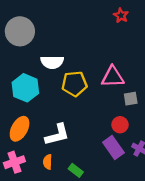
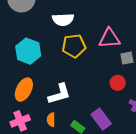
white semicircle: (52, 62) -> (63, 20), moved
purple rectangle: (113, 147) -> (101, 119), moved

